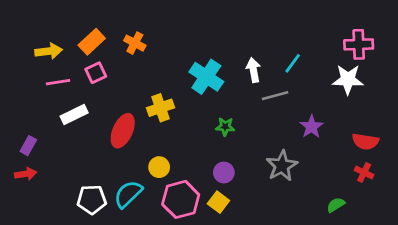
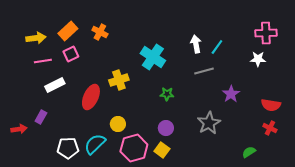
white arrow: (254, 70) -> (196, 44), moved
white star: (348, 79) -> (258, 59), size x0.7
purple rectangle: (28, 146) -> (41, 117), moved

